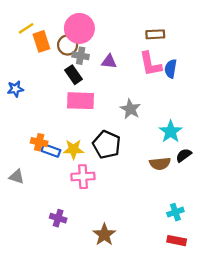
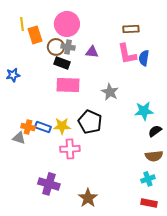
yellow line: (26, 28) -> (22, 24), turned -64
brown circle: (68, 45) -> (56, 47), moved
black rectangle: (73, 75) -> (62, 63), turned -35
cyan star: (171, 132) -> (144, 111), turned 30
orange cross: (39, 142) -> (28, 127), moved
brown semicircle: (160, 164) -> (154, 156), moved
gray triangle: (17, 177) -> (19, 138), moved
purple cross: (58, 218) -> (49, 184), size x1.5

